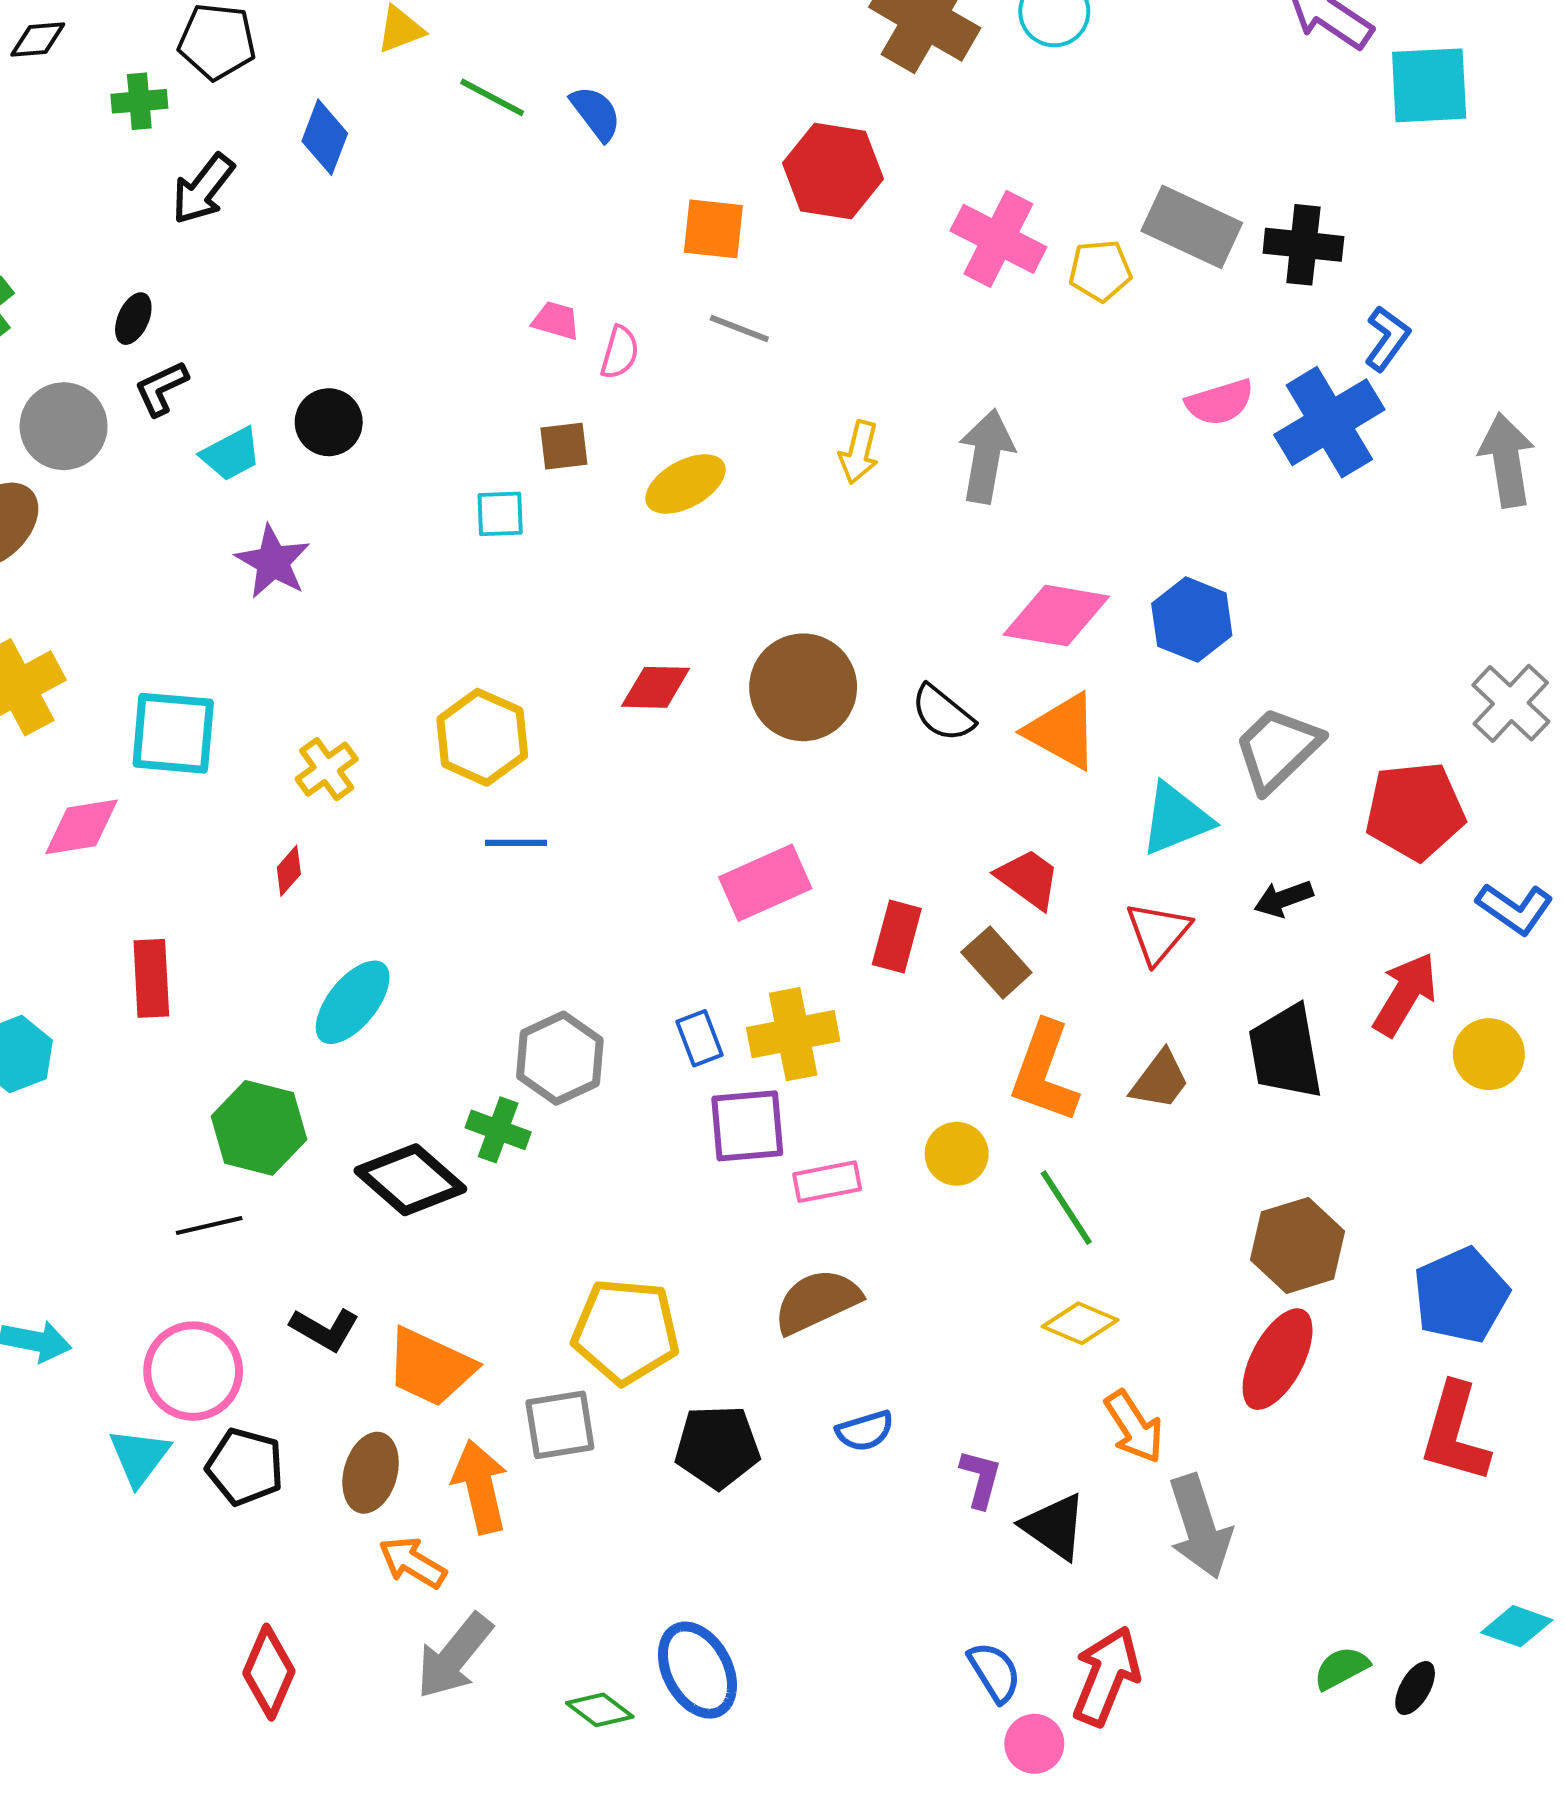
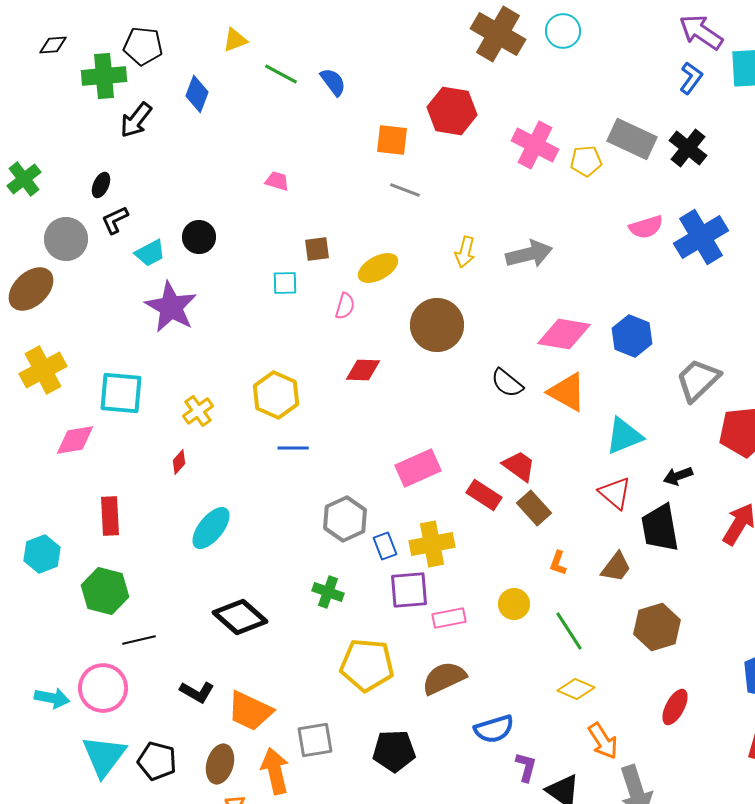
green cross: (139, 101) -> (104, 76), size x1.6
black cross: (1303, 245) -> (688, 148), turned 33
pink trapezoid: (556, 321) -> (277, 181), moved
blue L-shape: (1387, 338) -> (691, 78), moved
pink semicircle: (620, 352) -> (345, 306), moved
gray arrow: (987, 456) -> (529, 254), turned 66
purple star: (273, 562) -> (171, 307), size x1.4
brown circle: (803, 687) -> (437, 325), moved
gray trapezoid: (1278, 749) -> (698, 380), moved
red trapezoid: (1028, 879) -> (519, 466), moved
red triangle: (1158, 933) -> (615, 493), turned -30
red rectangle: (897, 936) -> (484, 495), turned -72
black trapezoid: (1286, 1052) -> (660, 528), moved
gray hexagon: (560, 1058) -> (345, 519), moved
orange L-shape: (1044, 1072) -> (558, 563), size x0.5
green hexagon: (259, 1128) -> (105, 591), moved
green cross: (498, 1130) -> (328, 592), moved
brown hexagon: (1297, 1245) -> (657, 627), moved
yellow pentagon: (626, 1331) -> (367, 665), moved
red ellipse: (1278, 1359) -> (675, 707), size x0.7
pink circle: (193, 1371) -> (103, 688), moved
blue semicircle: (865, 1431) -> (494, 729), moved, size x1.4
cyan triangle: (139, 1457) -> (104, 756), size x1.4

